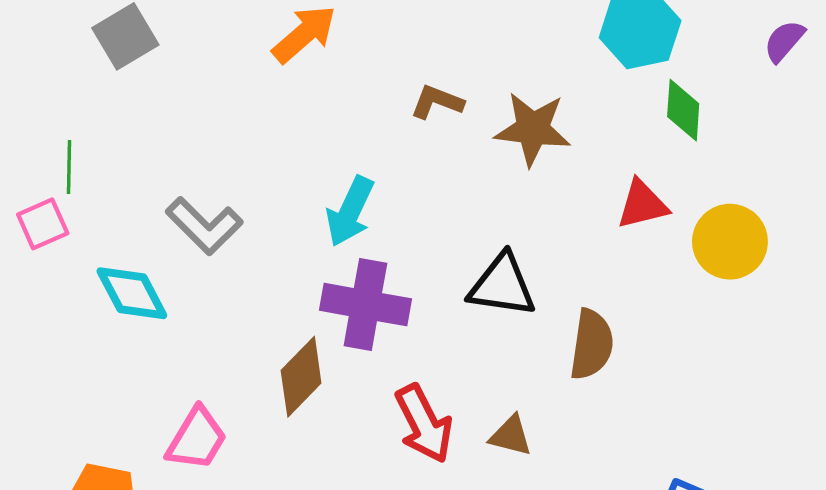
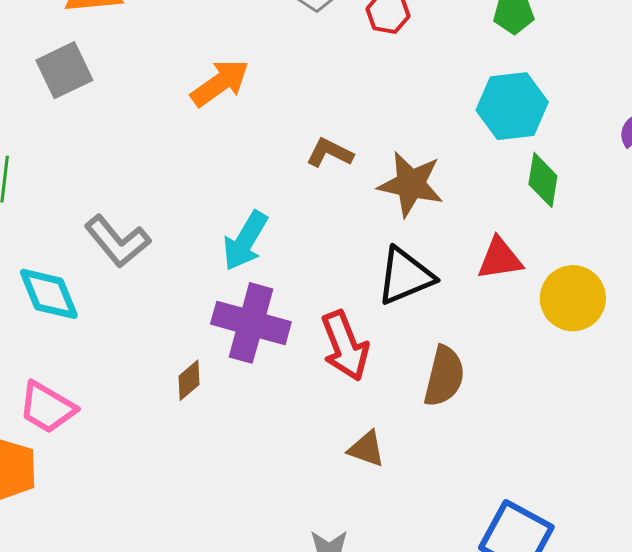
black triangle: (502, 285) -> (405, 276), moved, turned -36
brown diamond: (301, 377) -> (189, 380), size x0.6
red arrow: (424, 424) -> (345, 346), moved
pink trapezoid: (197, 439) -> (47, 407), moved, turned 84

